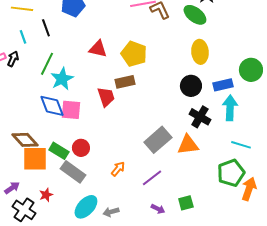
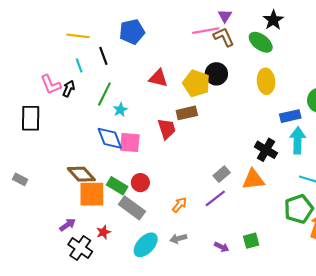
cyan star: (62, 79) -> (120, 110), size x0.6
black circle: (191, 86) -> (216, 74), moved
gray rectangle: (158, 140) -> (222, 174), size x0.6
purple line: (152, 178) -> (215, 198), moved
gray arrow: (111, 212) -> (178, 239), moved

